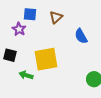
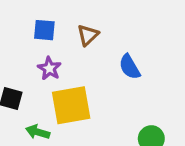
purple star: (19, 29) -> (49, 68), moved

